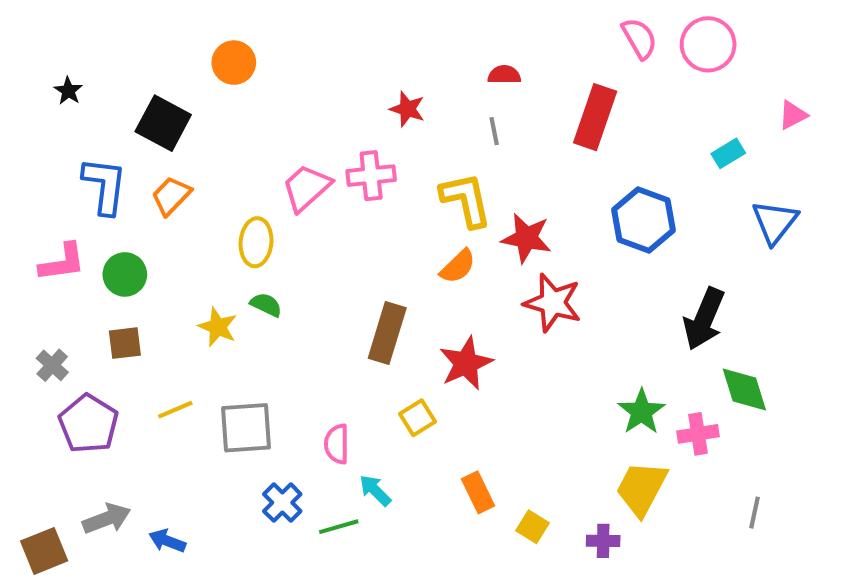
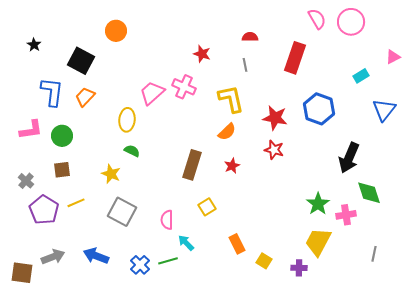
pink cross: (371, 176) -> (184, 87), turned 30
red star: (526, 238) -> (275, 118), moved
red star: (553, 303) -> (274, 150), size x0.7
yellow star: (218, 327) -> (111, 174), moved
red star: (466, 363) -> (232, 166), moved, size x0.6
yellow line: (175, 410) -> (76, 203), moved
gray square: (246, 428) -> (122, 212), turned 32
blue cross: (282, 503) -> (140, 265), moved
blue arrow: (167, 541) -> (96, 256), moved, size x1.4
brown square: (44, 551) -> (22, 273), turned 30

